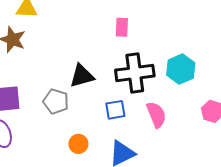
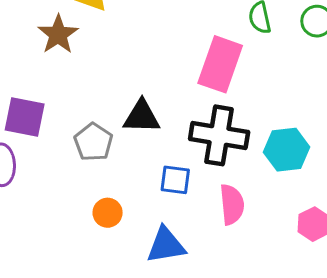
pink rectangle: (122, 27) -> (220, 64), size x1.8

